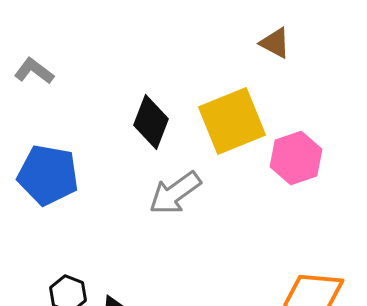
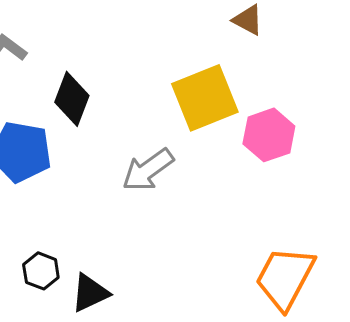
black diamond: (151, 122) -> (72, 99), moved

